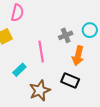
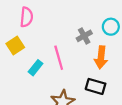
cyan rectangle: (19, 70) -> (36, 68), moved

